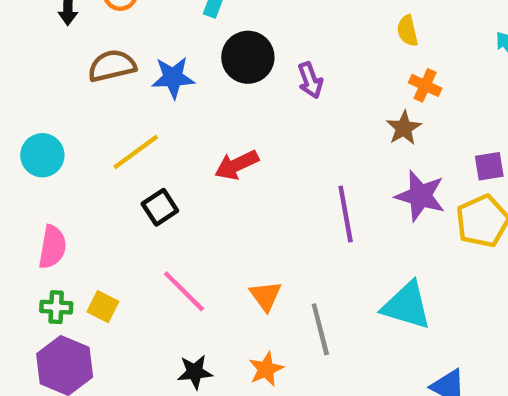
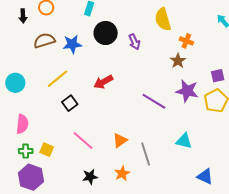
yellow semicircle: (407, 31) -> (163, 19), moved, size x1.6
purple line: (346, 214) -> (154, 101), turned -45
orange triangle: (266, 296) -> (120, 140), turned 35
cyan triangle: (407, 306) -> (184, 141), size x0.7

